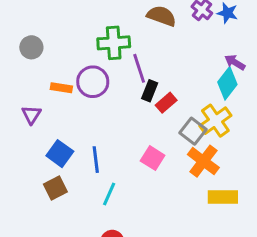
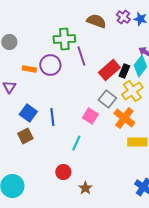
black rectangle: (150, 91) -> (124, 71), moved
red rectangle: (166, 103) -> (109, 70), moved, size x1.5
gray square: (193, 131) -> (107, 99), moved
cyan line: (109, 194) -> (76, 143), moved

